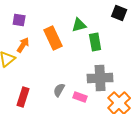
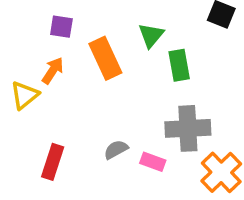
purple square: (19, 20) -> (61, 27), moved
green triangle: (79, 25) -> (151, 35), turned -35
gray semicircle: (59, 90) -> (116, 150), turned 32

